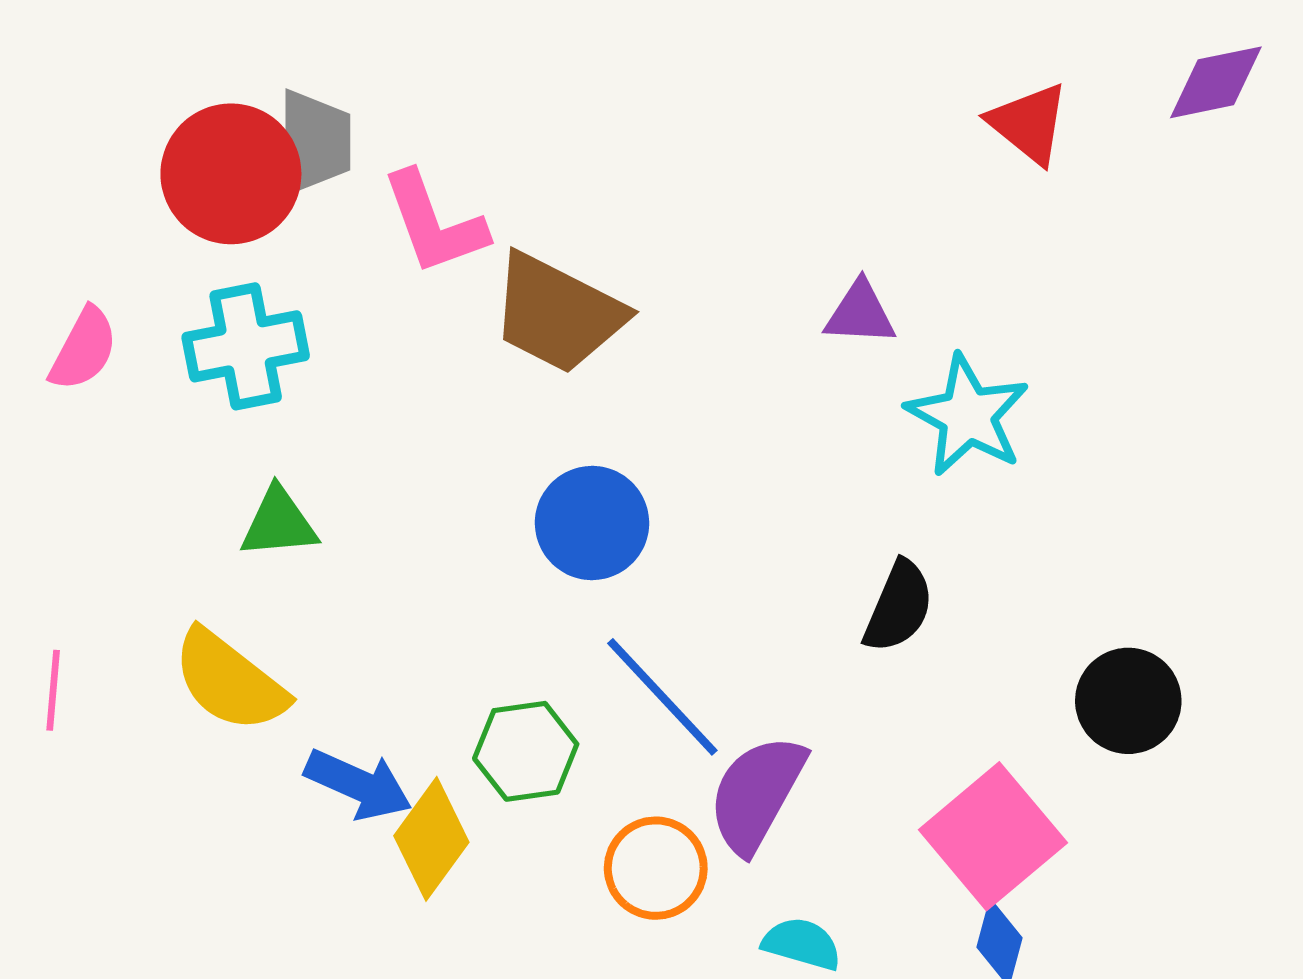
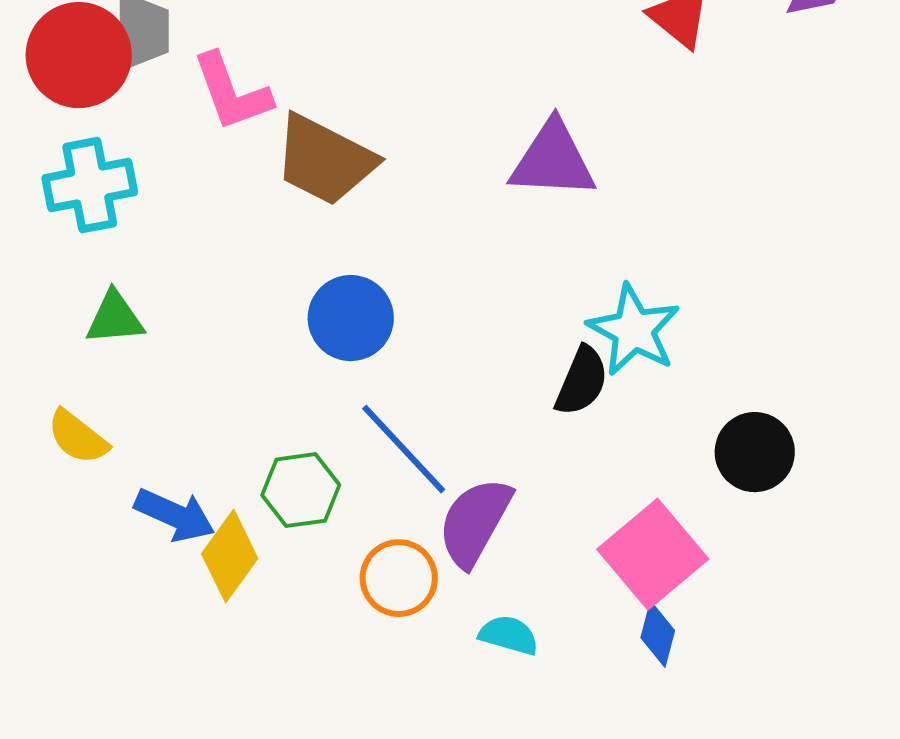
purple triangle: (860, 313) -> (553, 160), size x1.6
cyan star: (968, 415) -> (634, 330), moved
yellow semicircle: (230, 681) -> (78, 437), size x0.7

